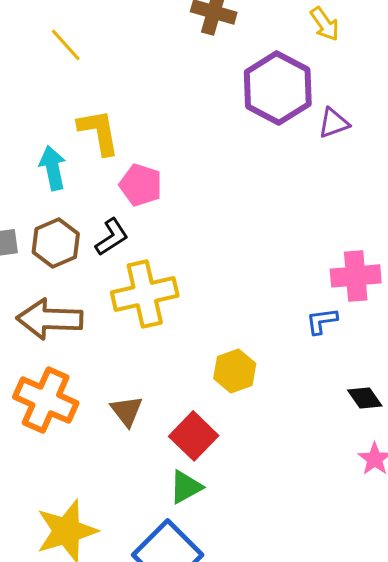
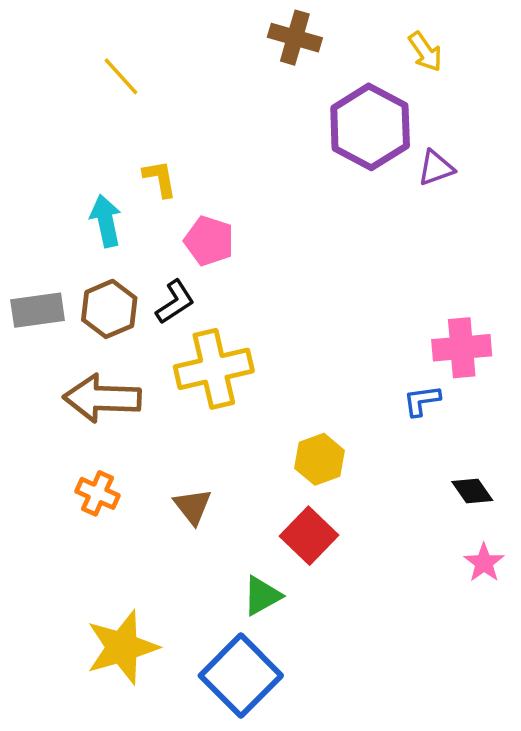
yellow L-shape: (99, 132) -> (160, 179), size x0.7
orange cross: (46, 400) -> (98, 493), size x0.6
red square: (194, 436) -> (309, 536), moved

